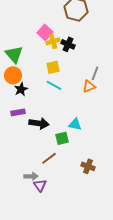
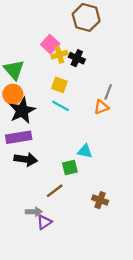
yellow square: (53, 67) -> (59, 85), turned 32
black star: (21, 89) -> (22, 110), size x1.6
purple rectangle: (18, 112) -> (19, 137), size x1.5
black arrow: (39, 123) -> (26, 159), moved
purple triangle: (40, 185) -> (44, 222), turned 32

